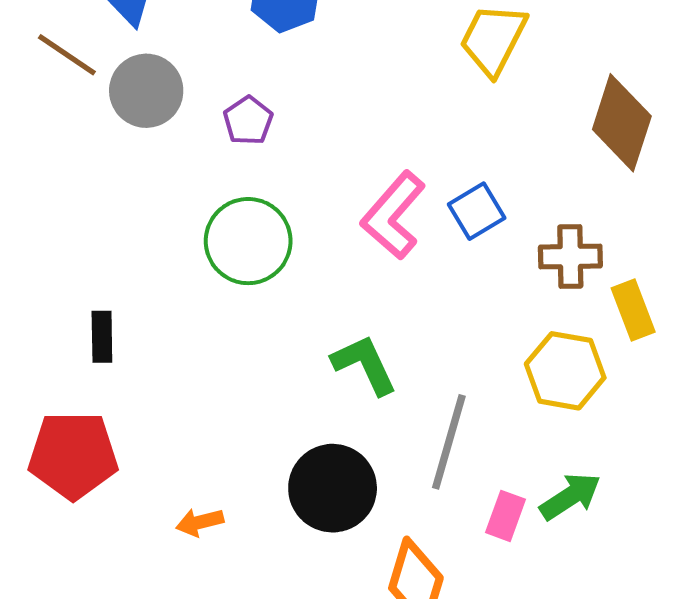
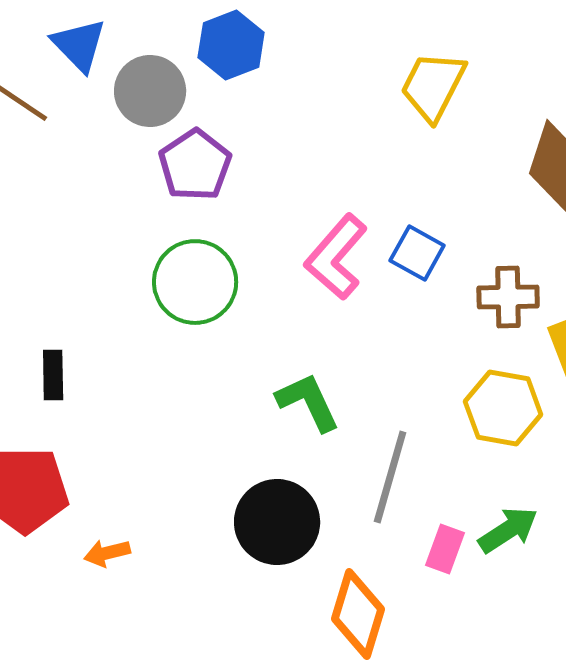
gray circle: (146, 91) -> (150, 91), moved
purple pentagon: (248, 121) -> (195, 165), size x1.5
blue square: (477, 211) -> (417, 253), turned -30
orange arrow: (200, 522) -> (107, 553), moved

